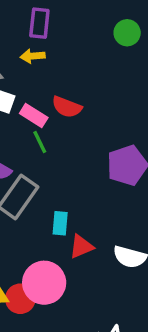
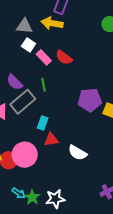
yellow arrow: (33, 56) -> (52, 23), size x1.5
green line: (40, 142) -> (44, 85), moved

